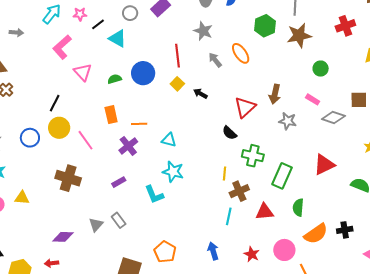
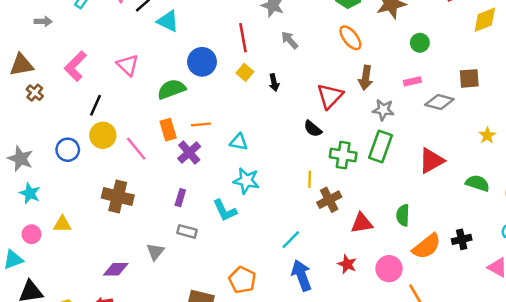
pink L-shape: (62, 47) -> (75, 66), moved
orange ellipse: (241, 53) -> (350, 38), moved
green semicircle: (115, 79) -> (171, 89), moved, size x1.6
black arrow: (200, 94) -> (274, 83), turned -128
pink rectangle: (313, 99) -> (412, 81), turned -40
orange rectangle: (111, 115) -> (168, 130), moved
green rectangle: (282, 176) -> (380, 146), moved
purple rectangle: (119, 182) -> (180, 198), turned -40
cyan line: (229, 216) -> (291, 240), moved, turned 36
gray rectangle: (119, 220) -> (187, 231), moved, turned -35
blue arrow: (213, 251) -> (301, 275), size x1.4
red star: (252, 254) -> (347, 264), moved

